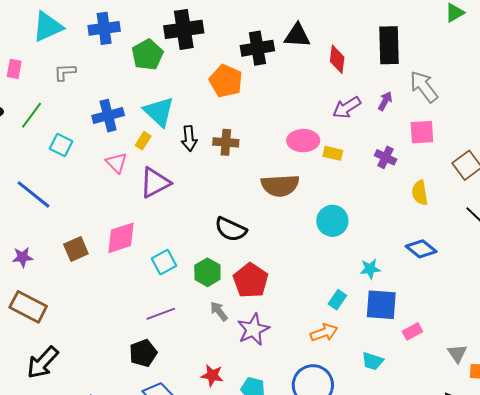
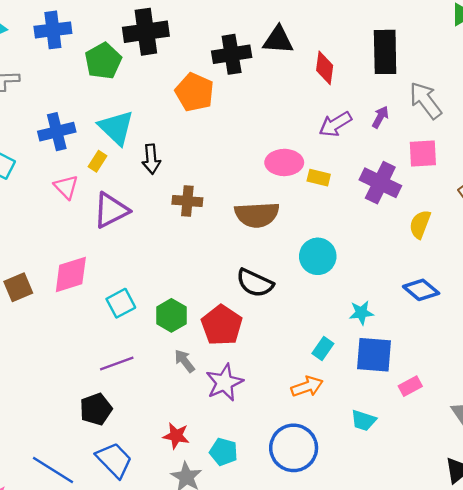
brown cross: (226, 142) -> (187, 201), moved
purple cross: (386, 157) -> (380, 183), size x1.6
yellow semicircle: (420, 193) -> (420, 224), turned 30
black semicircle: (231, 229) -> (255, 283), moved

